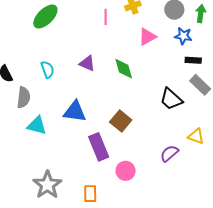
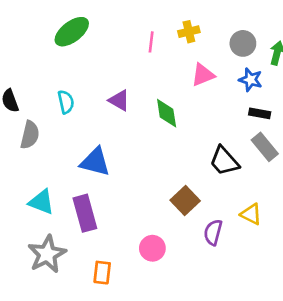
brown square: (121, 121) -> (185, 200), moved
cyan triangle: (37, 125) -> (41, 202), moved
purple rectangle: (99, 147) -> (85, 213), moved
purple semicircle: (169, 153) -> (213, 232), turned -42

